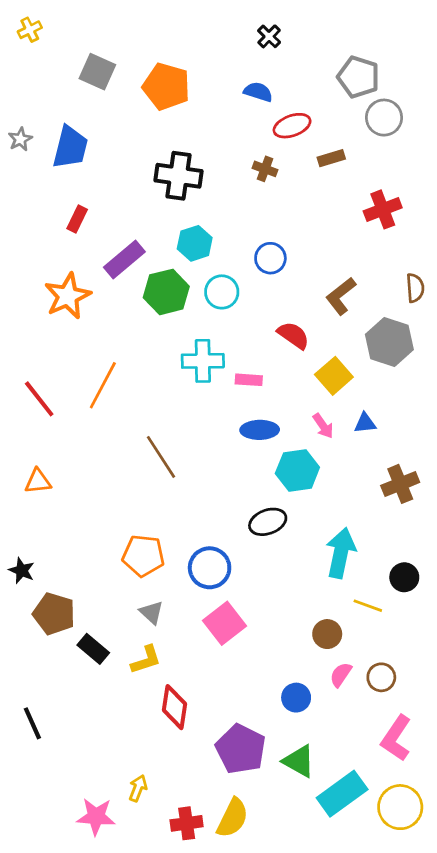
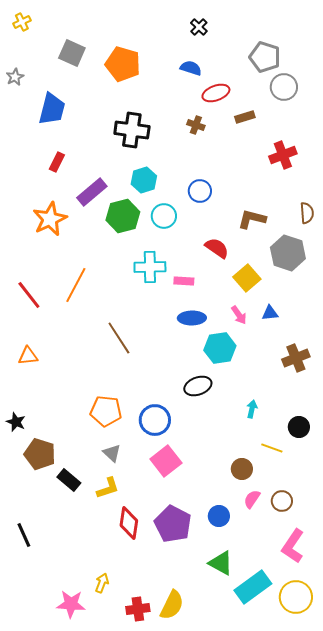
gray star: (20, 139) -> (15, 77), moved
brown L-shape: (341, 296) -> (252, 219), turned 52
cyan arrow: (341, 553) -> (252, 409), size x0.5
purple pentagon: (241, 749) -> (173, 524), moved

